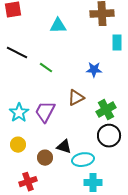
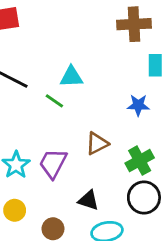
cyan triangle: (58, 26) -> (71, 77), moved
blue star: (94, 70) -> (138, 105), moved
black triangle: (64, 147) -> (89, 200), moved

